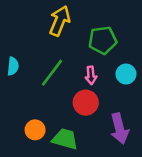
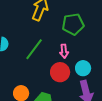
cyan circle: (126, 74) -> (83, 68), moved

